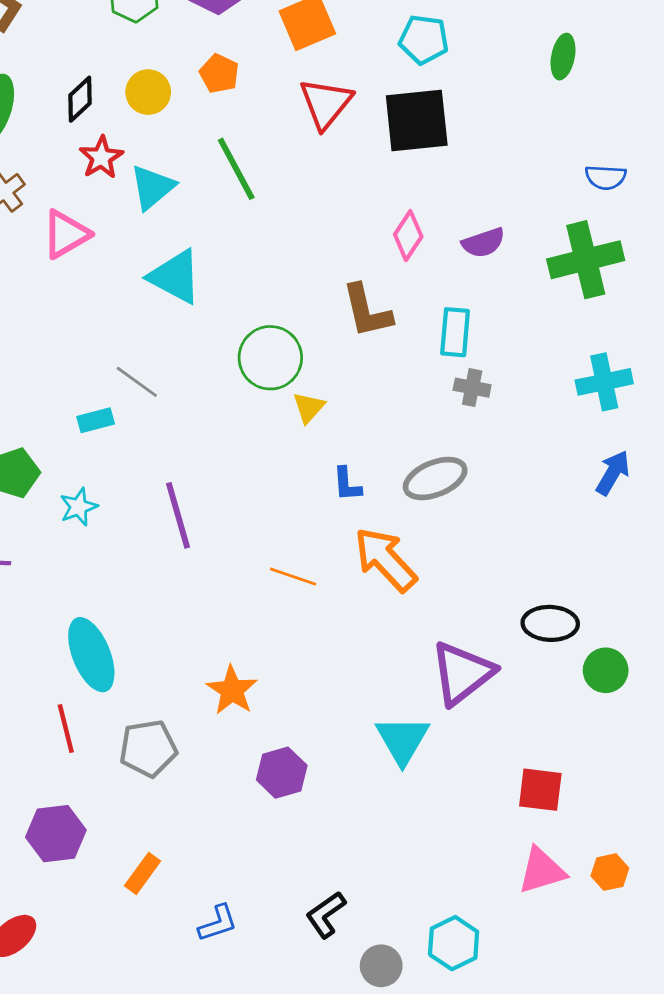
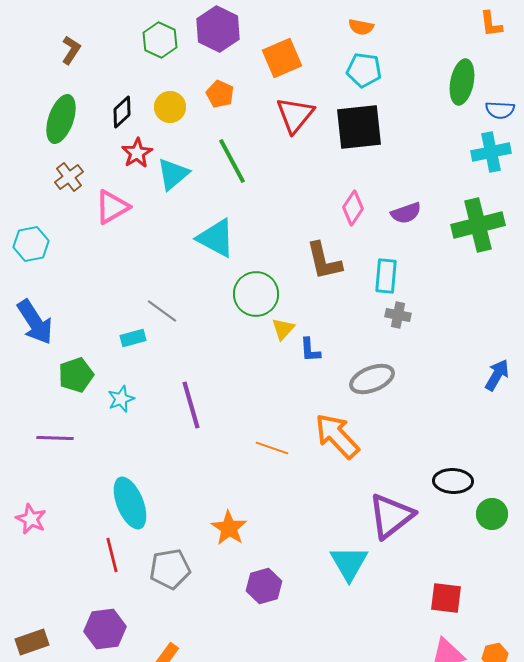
green ellipse: (563, 57) -> (462, 82), size x1.4
blue semicircle: (606, 177) -> (500, 110), moved
cyan triangle: (175, 277) -> (216, 238), moved
cyan cross: (604, 382) -> (491, 152), moved
blue L-shape: (347, 484) -> (310, 350), moved

